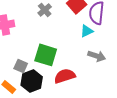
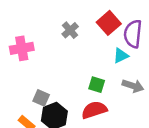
green square: (46, 55) -> (97, 85), moved, size x0.6

